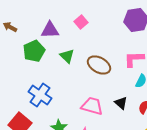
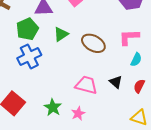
green triangle: (67, 56) -> (61, 34), turned 42
blue cross: (40, 95) -> (29, 57), moved, turned 30

